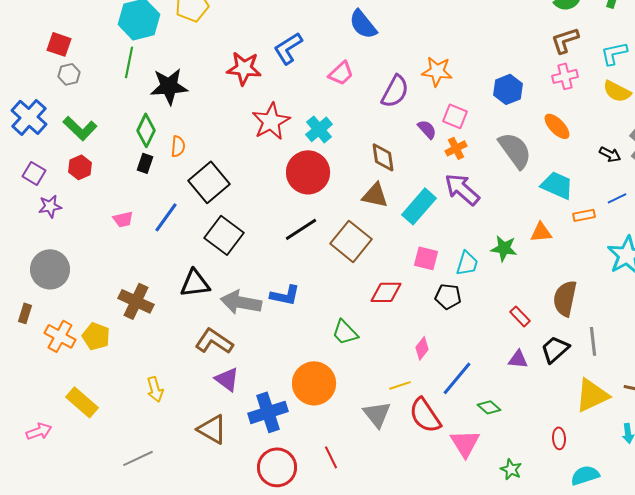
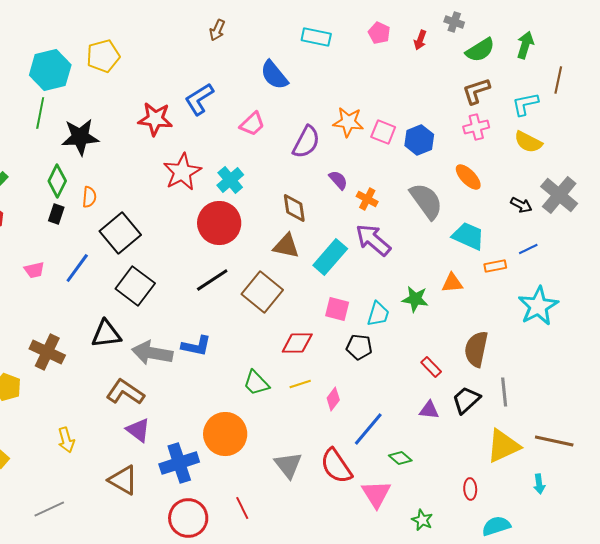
pink square: (455, 116) -> (383, 132), moved
orange cross: (456, 148) -> (367, 199), turned -35
yellow line: (400, 385) -> (300, 384), moved

